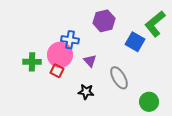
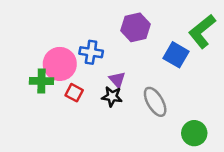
pink circle: (60, 55) -> (60, 64), moved
black star: (86, 92) -> (112, 97), moved

